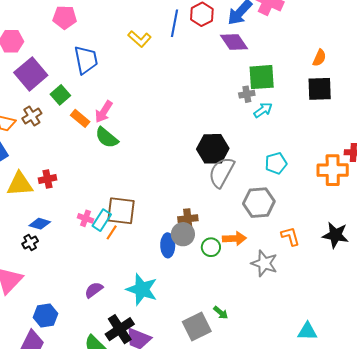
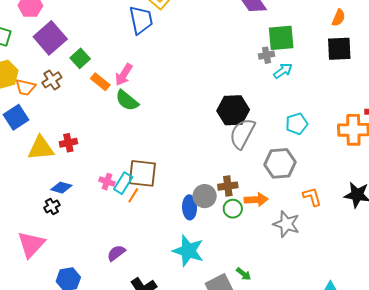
blue trapezoid: (86, 60) -> (141, 20), moved
brown cross: (188, 219) -> (228, 186), moved
cyan star: (142, 289) -> (188, 251), moved

